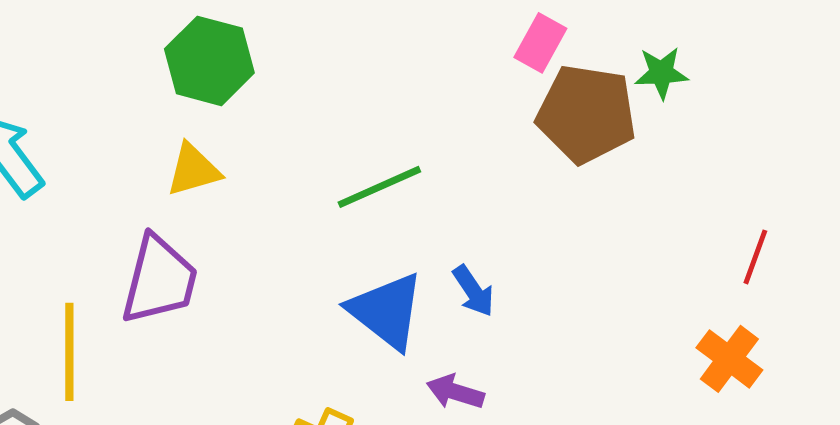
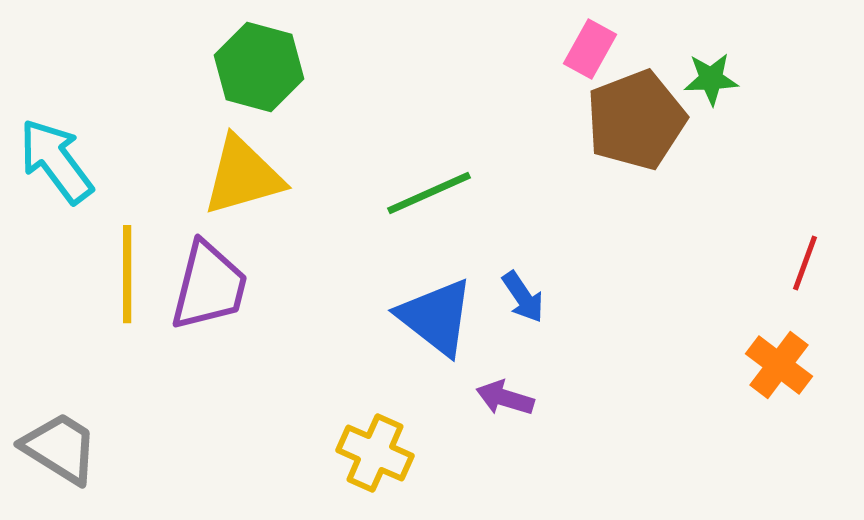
brown pentagon: (586, 114) -> (636, 120), turned -30
yellow triangle: (193, 170) -> (243, 176), size x1.5
yellow line: (69, 352) -> (127, 274), moved

